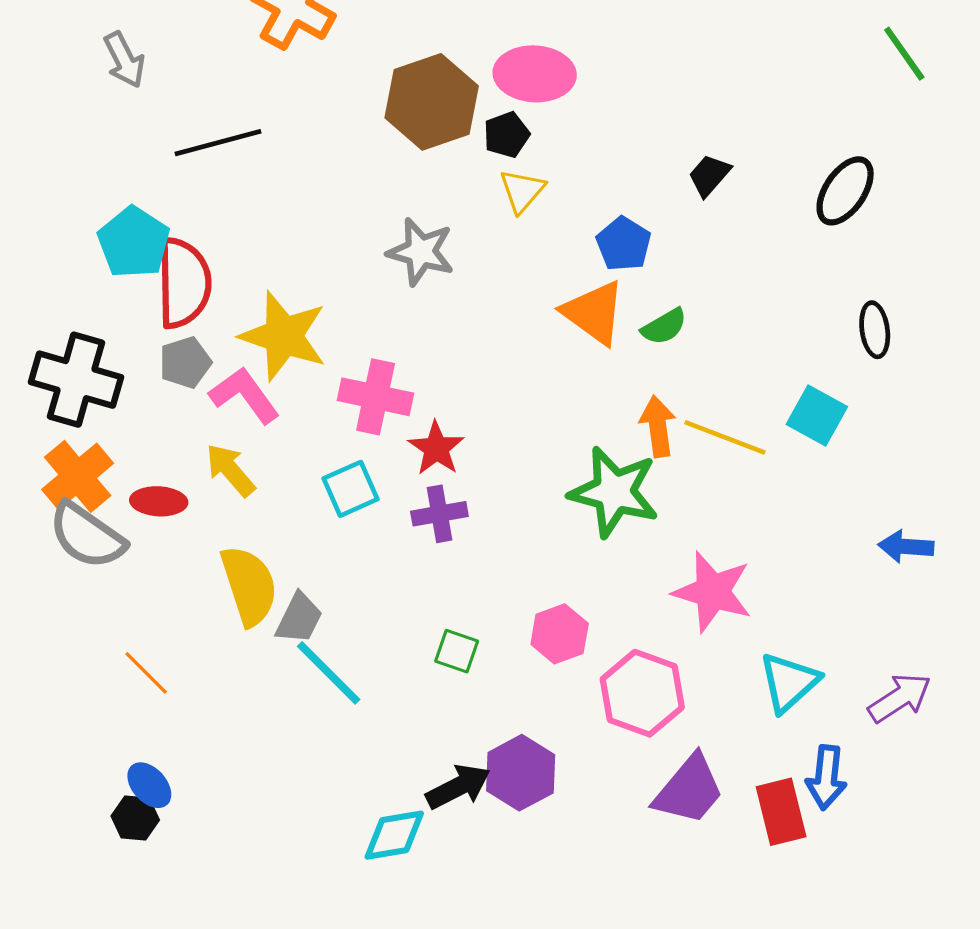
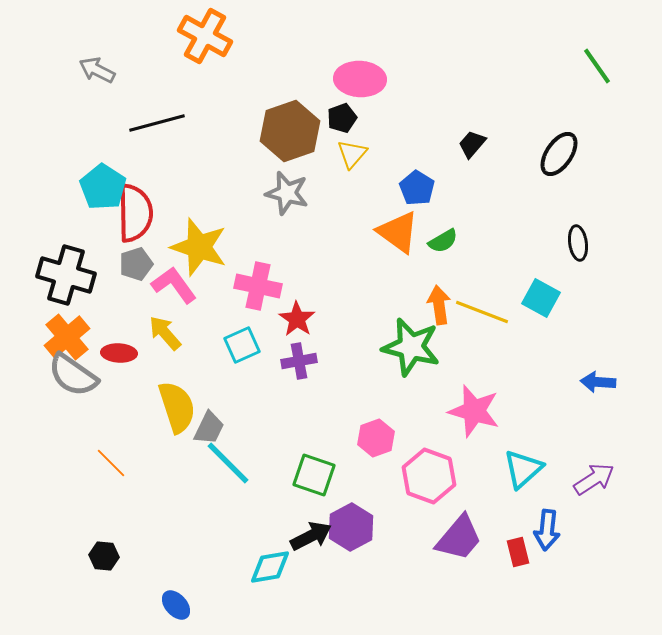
gray arrow: (124, 60) -> (97, 70), turned 144
brown hexagon: (432, 102) -> (290, 131), moved
green square: (457, 651) -> (314, 475), moved, size x1.5
blue ellipse: (149, 785) -> (176, 605), moved
red rectangle: (781, 812) -> (518, 552), size x0.7

